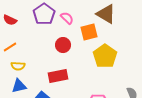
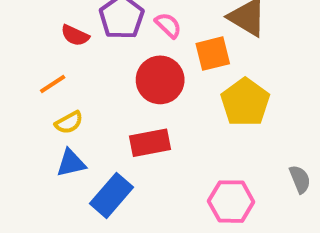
red semicircle: (10, 20) -> (75, 35), moved
red circle: (63, 45) -> (160, 80), size x1.5
yellow semicircle: (18, 66) -> (69, 122), turned -32

